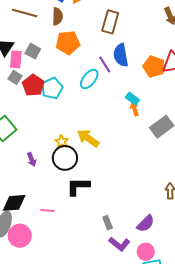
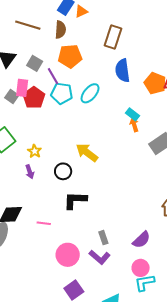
pink rectangle: (16, 59) -> (22, 88), moved
purple line: (105, 65) -> (53, 76), moved
gray square: (15, 77) -> (12, 97), moved
cyan pentagon: (52, 88) -> (62, 93), moved, turned 30
yellow star: (62, 142) -> (35, 151), moved
black circle: (65, 158) -> (63, 171), size x0.7
pink circle: (20, 236) -> (68, 255), moved
purple L-shape: (119, 244) -> (100, 257), moved

